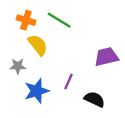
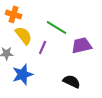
green line: (59, 20) -> (57, 27), moved
purple line: (69, 82) -> (43, 47), moved

